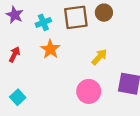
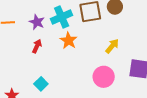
purple star: (15, 15) -> (37, 22), moved
cyan cross: (43, 22) -> (62, 17), size x1.5

